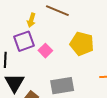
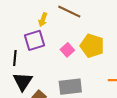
pink square: (45, 51) -> (67, 50), moved

